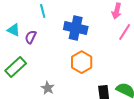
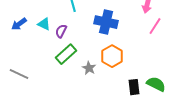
green rectangle: (16, 67) -> (66, 54), moved
gray star: (48, 88) -> (89, 68), moved

